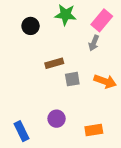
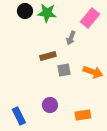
green star: (66, 15) -> (47, 13), moved
black circle: (31, 26) -> (25, 11), moved
gray arrow: (94, 43) -> (71, 38), moved

